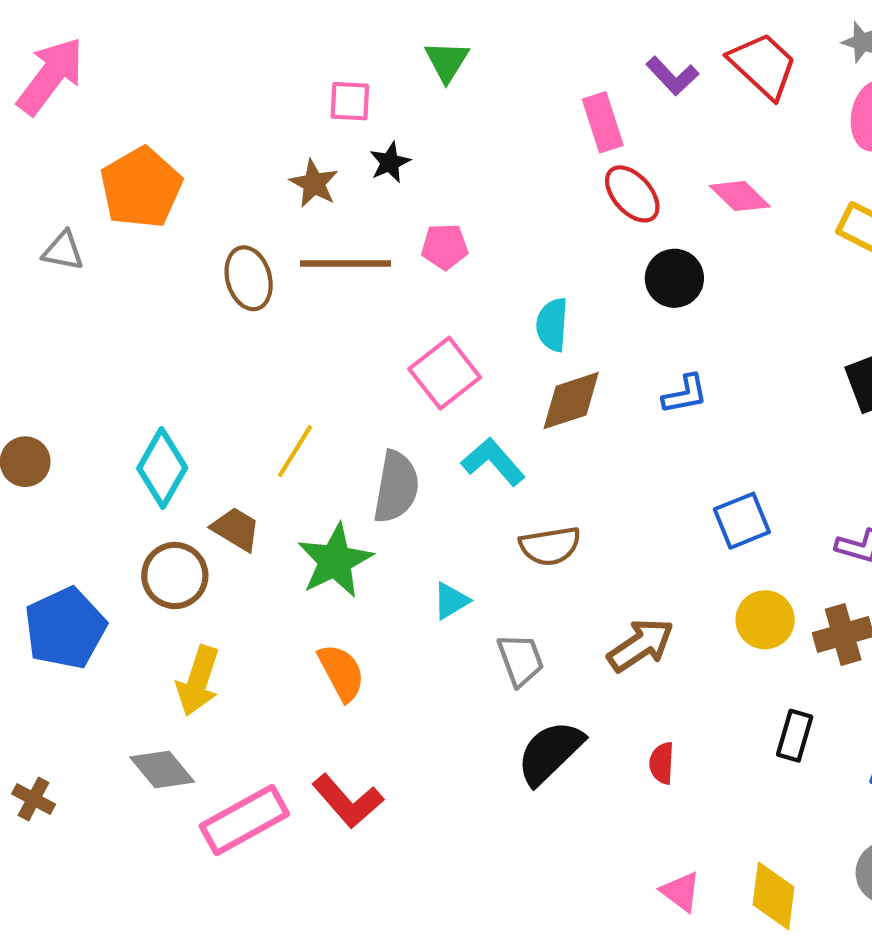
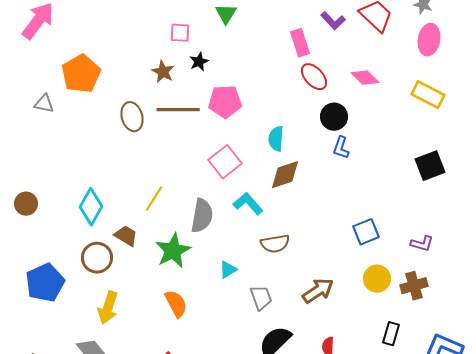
pink pentagon: (445, 247) -> (225, 102), size x1.5
blue L-shape: (685, 394) -> (341, 148), moved, turned 120

